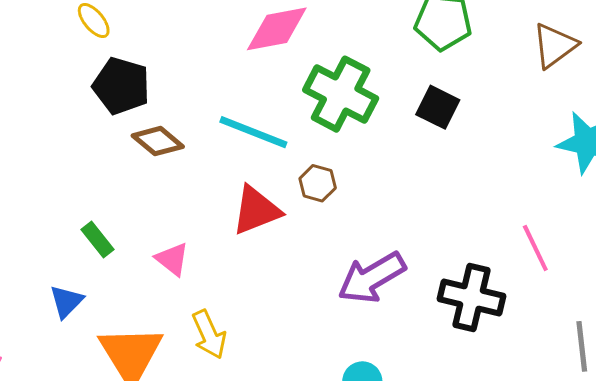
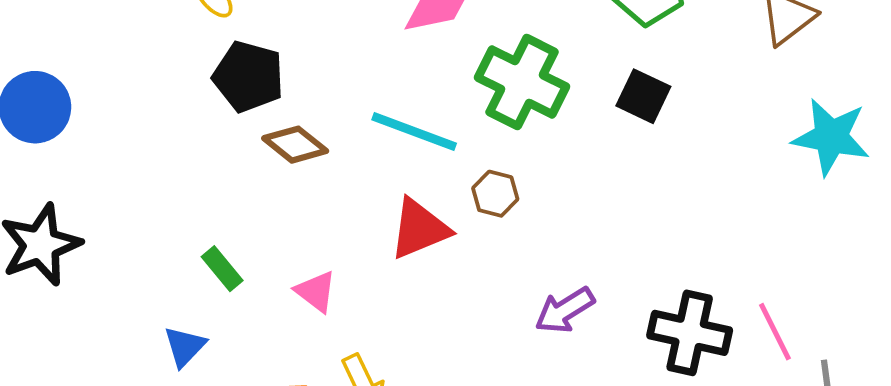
pink line: (535, 248) -> (775, 332), moved
purple arrow: (372, 278) -> (565, 310), size x0.7

